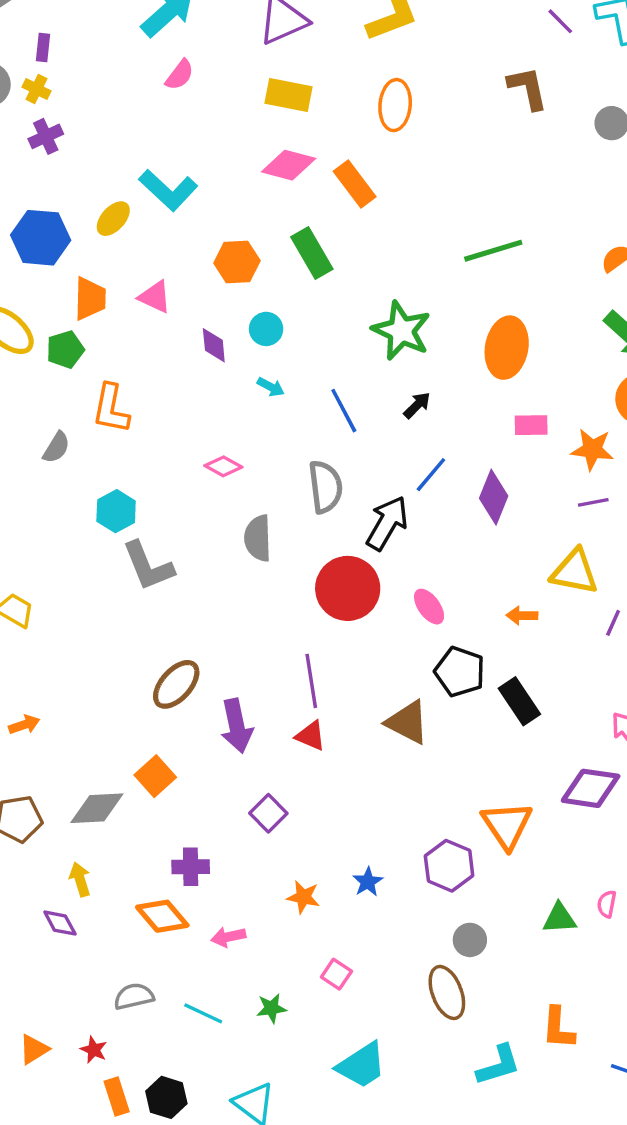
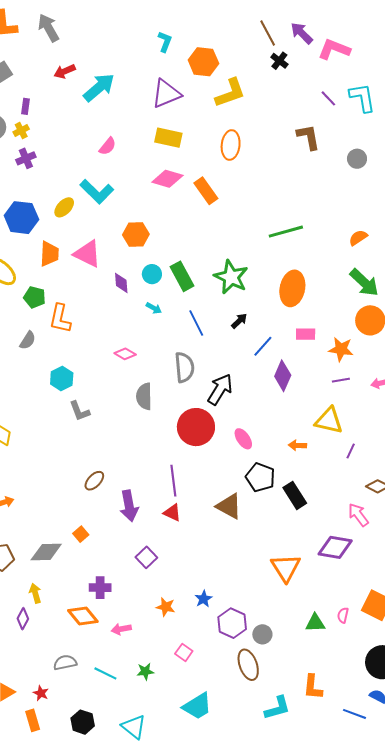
pink semicircle: (180, 75) -> (108, 146), moved
yellow cross: (37, 89) -> (21, 130), turned 35
green rectangle: (312, 253) -> (182, 276), moved
pink triangle: (155, 297) -> (87, 254), size x1.4
green pentagon: (65, 349) -> (35, 297), moved, turned 30
blue line: (431, 475) -> (263, 346), moved
gray L-shape: (148, 566) -> (80, 411), size x0.7
brown ellipse: (176, 684) -> (94, 481), size x0.7
orange square: (155, 776) -> (81, 534), size x0.7
purple hexagon: (449, 866) -> (232, 623), moved
purple diamond: (60, 923) -> (23, 619), turned 55
orange rectangle: (117, 1097) -> (33, 720), moved

